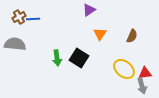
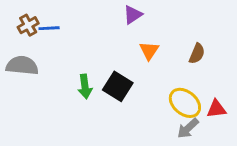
gray arrow: (142, 86) -> (188, 128), moved, turned 63

